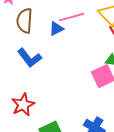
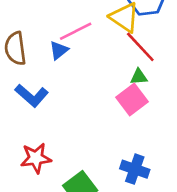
red star: (23, 105) -> (36, 158), turned 30

